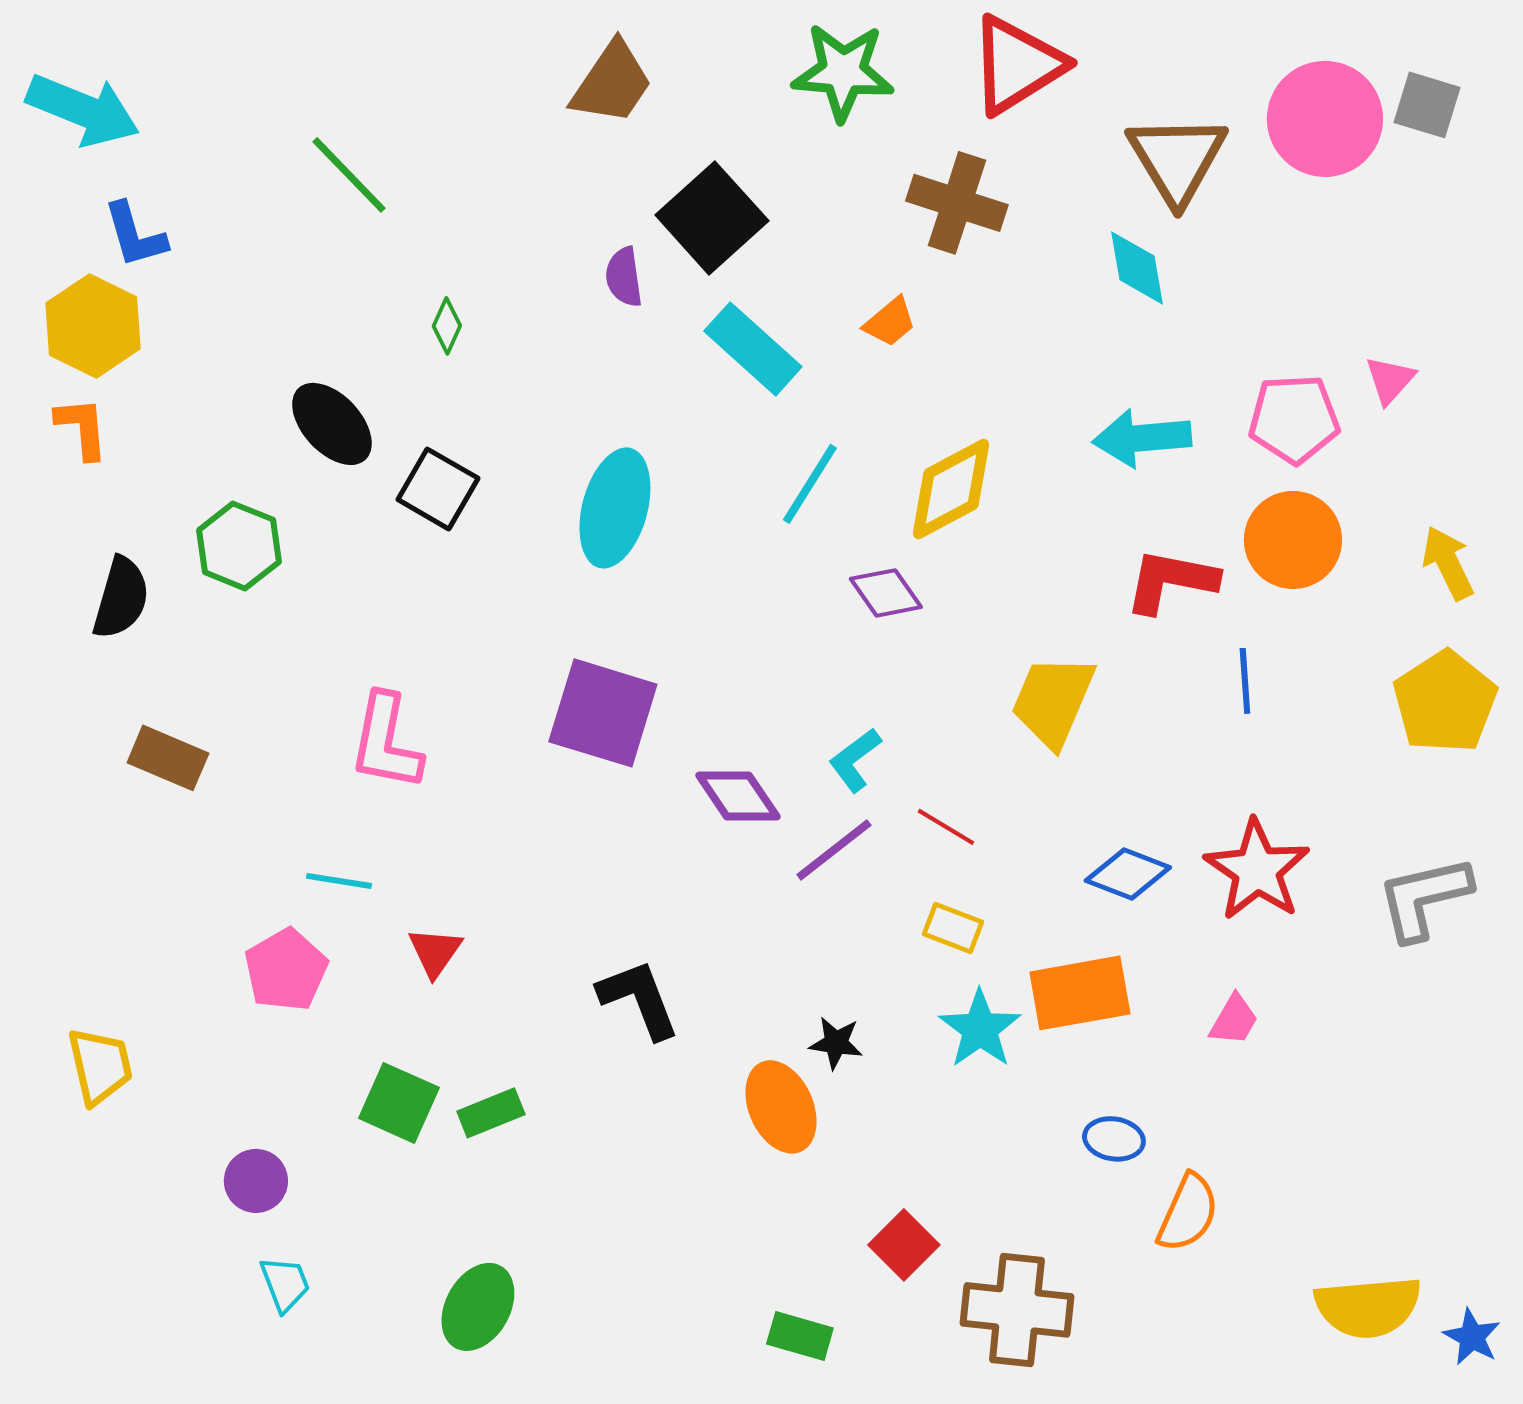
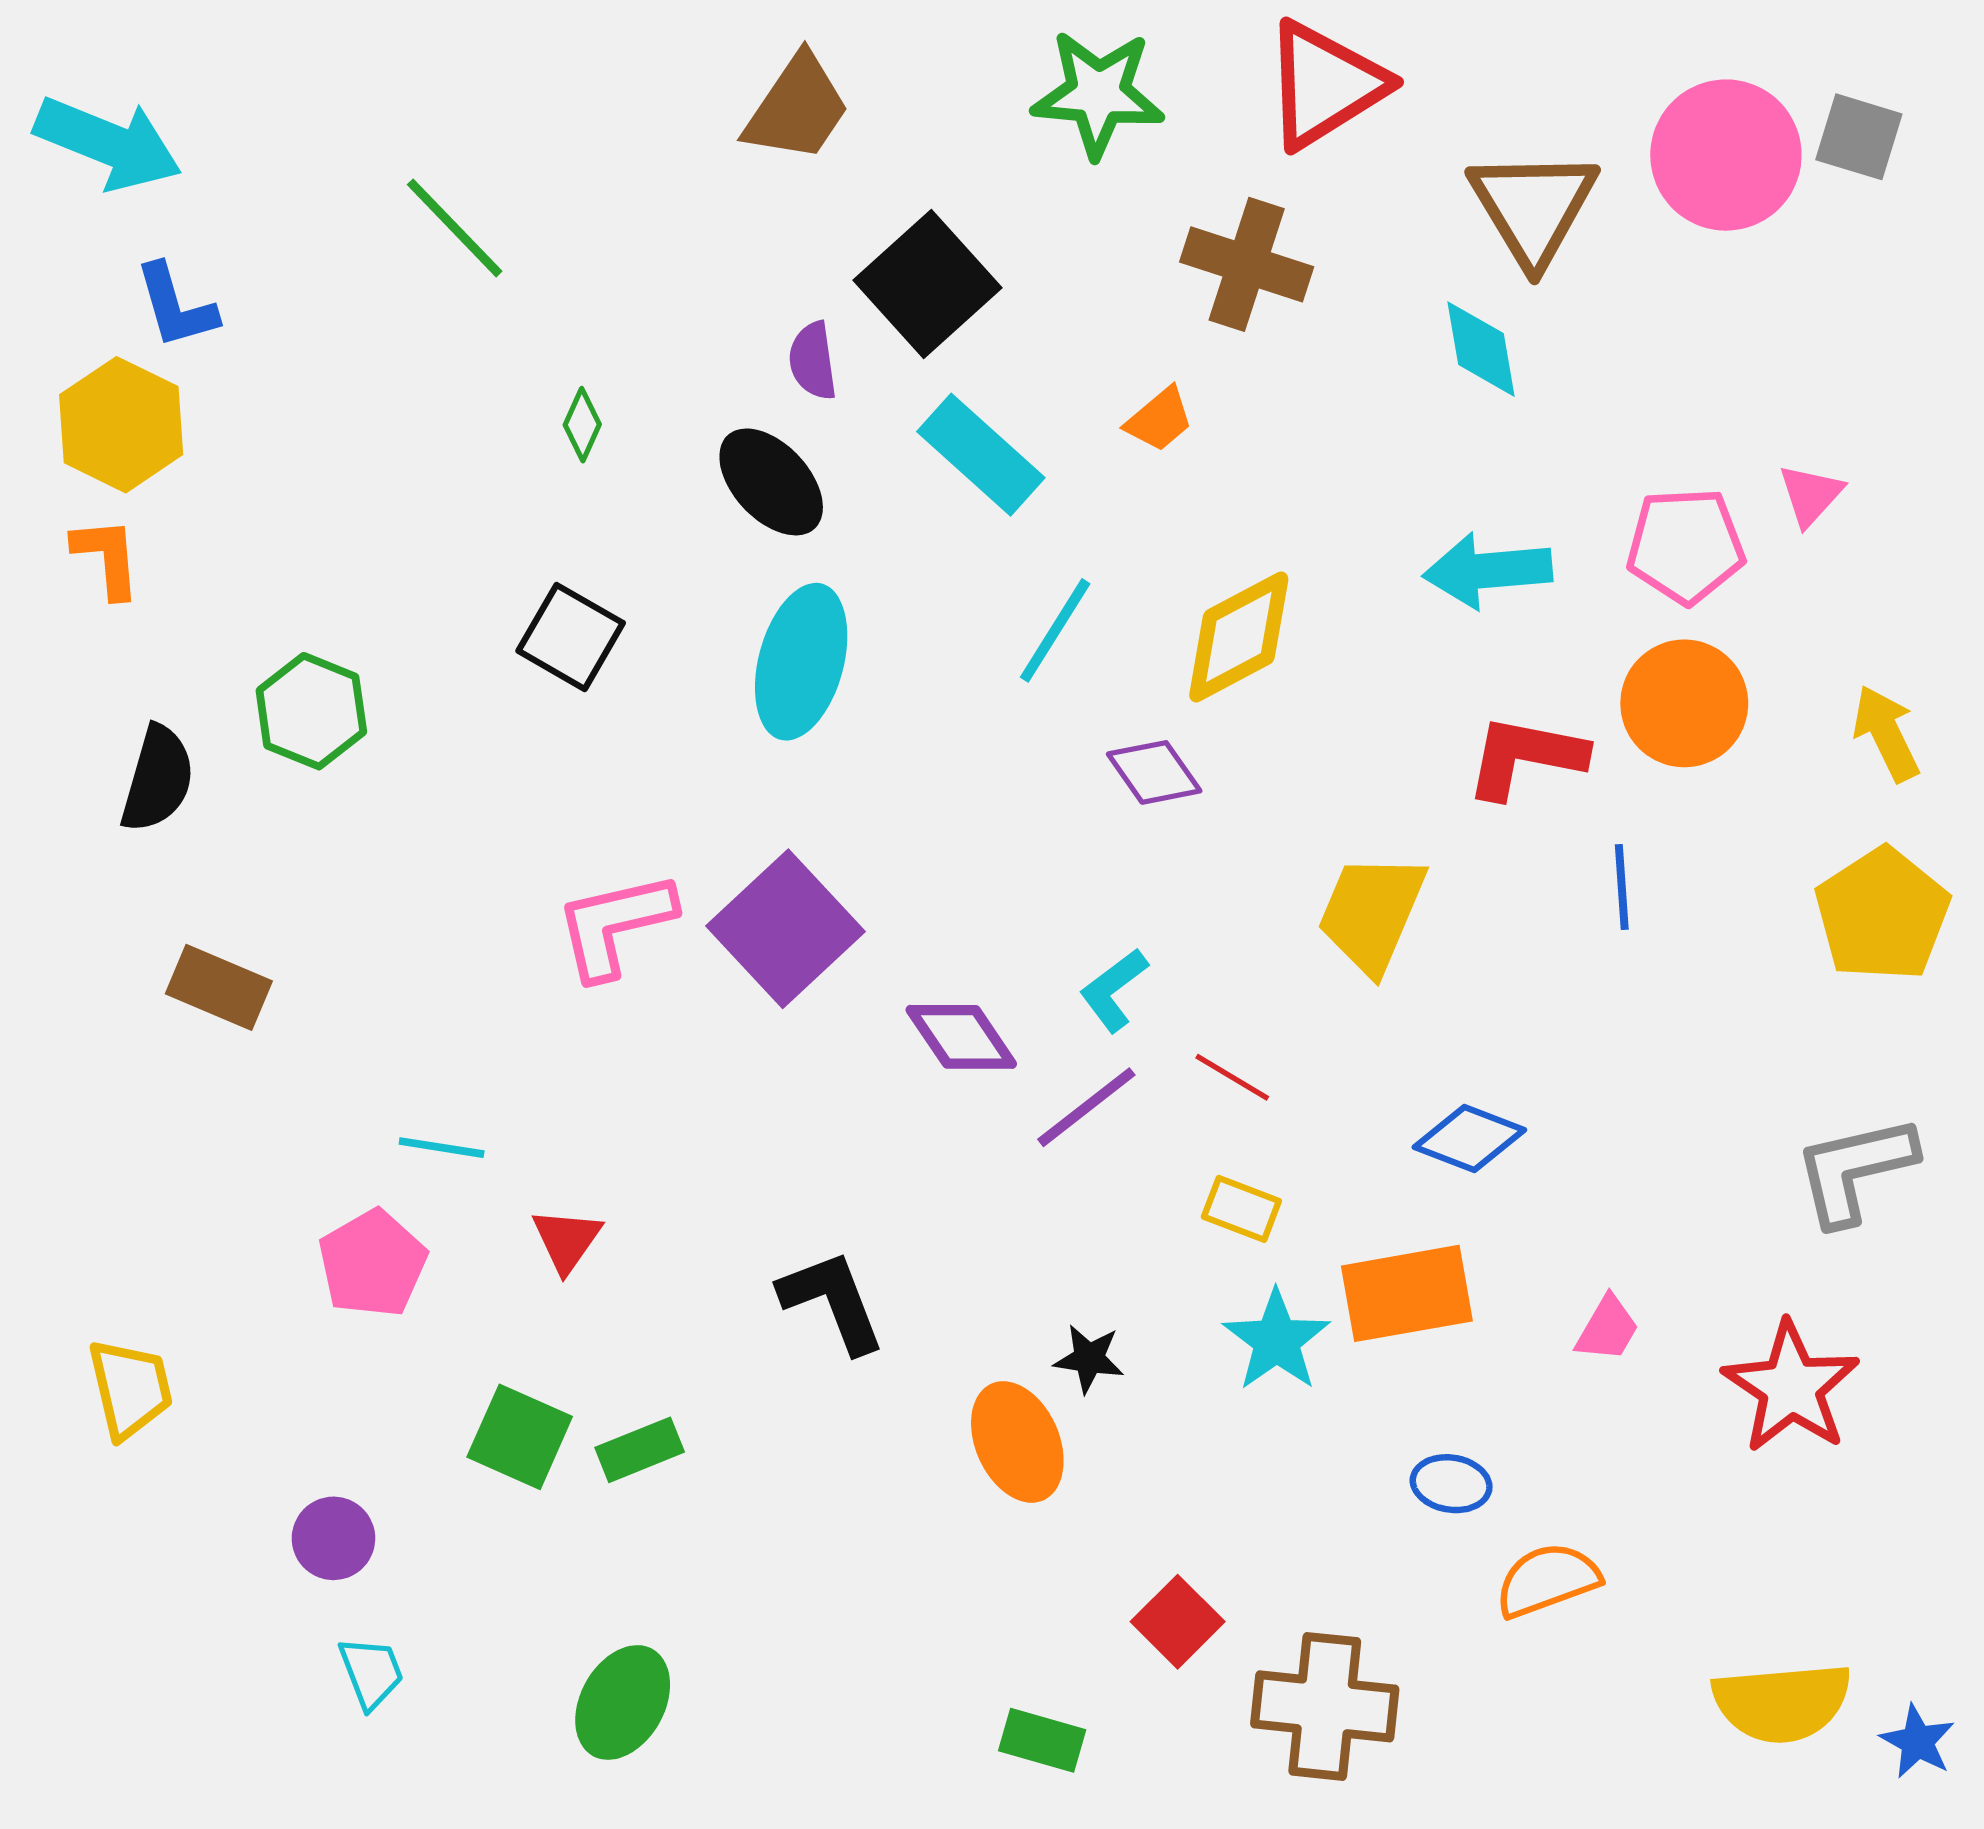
black ellipse: (332, 424) -> (771, 482), moved
purple square: (603, 713) -> (785, 929), turned 30
pink L-shape: (386, 742) -> (615, 925), moved, turned 66
red star: (1257, 870) -> (1791, 1387), moved
orange semicircle: (1188, 1213) -> (1547, 1580), turned -134

